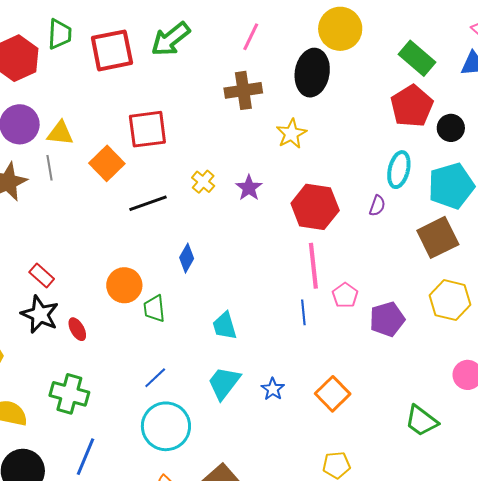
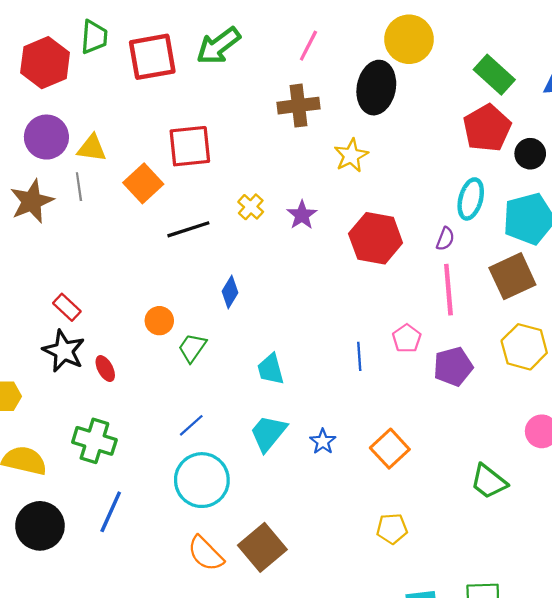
pink line: (313, 266) -> (448, 290), moved
orange circle: (124, 285) -> (159, 321), size x0.7
green trapezoid: (154, 309) -> (192, 348), turned 40

